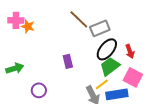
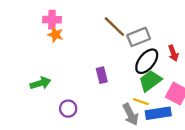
pink cross: (16, 20) -> (52, 20), moved
red arrow: (130, 51) -> (173, 53), moved
yellow line: (102, 84) -> (141, 102), turned 56

